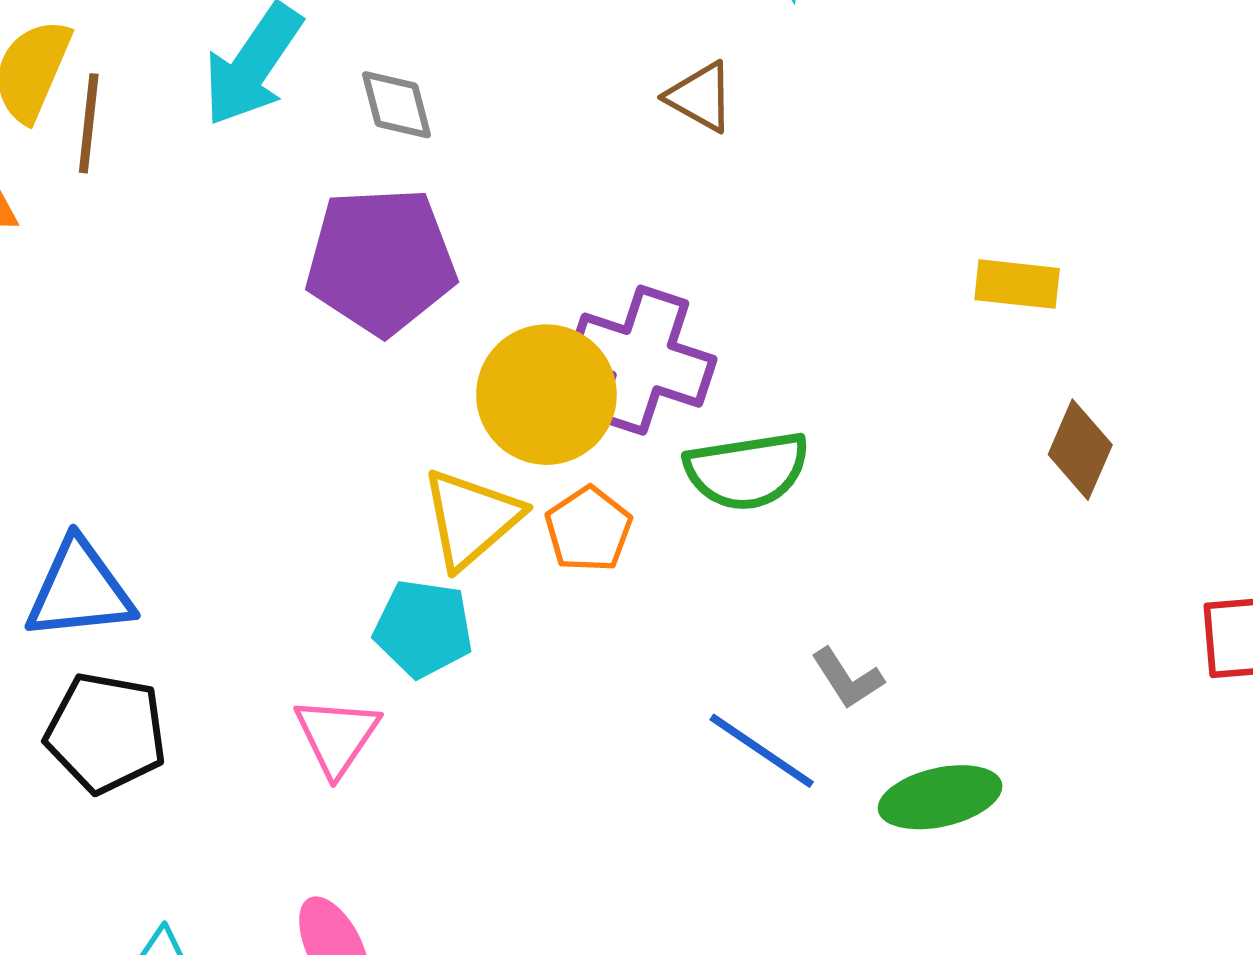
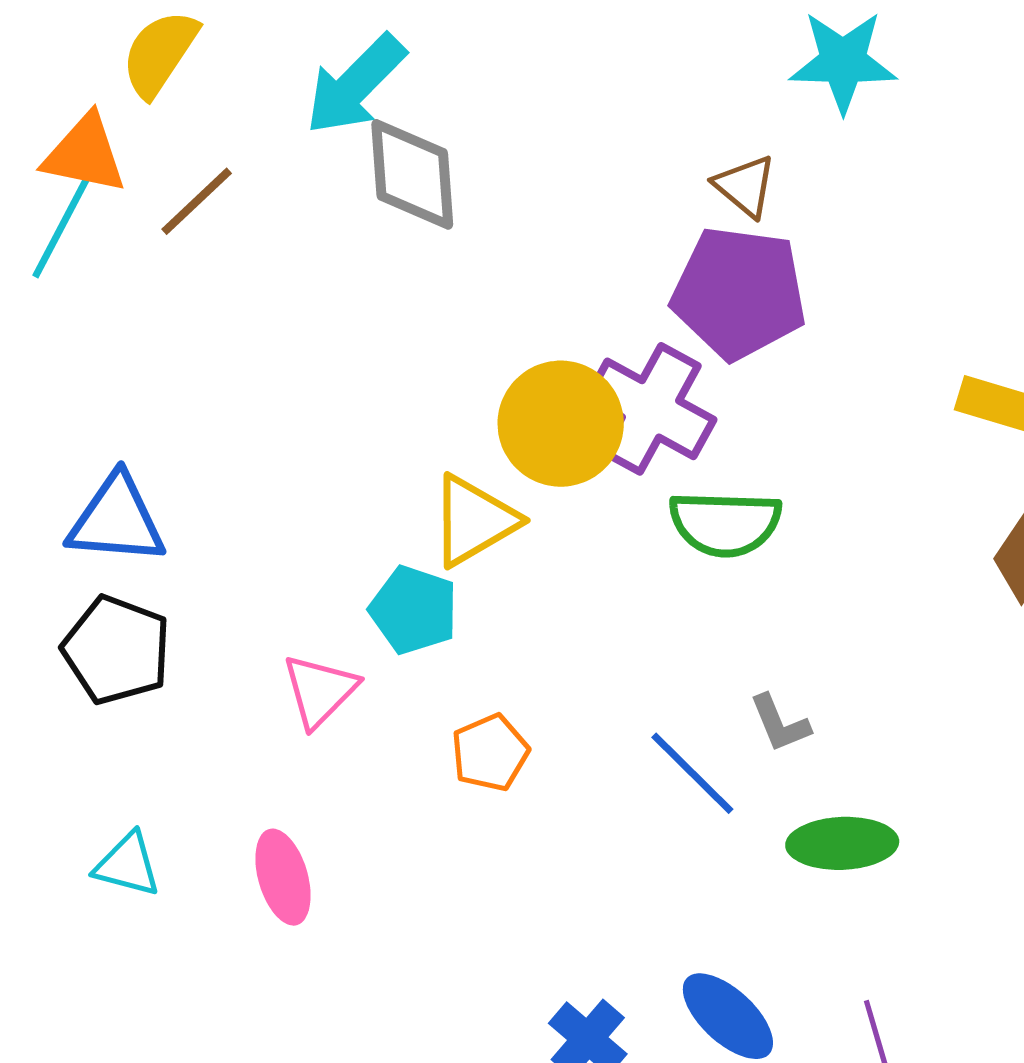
gray diamond: (397, 105) -> (412, 174), moved, size x1.6
brown line: (89, 123) -> (197, 201), moved, turned 30
purple pentagon: (381, 261) -> (739, 293), moved
orange pentagon: (589, 529) -> (490, 753), moved

